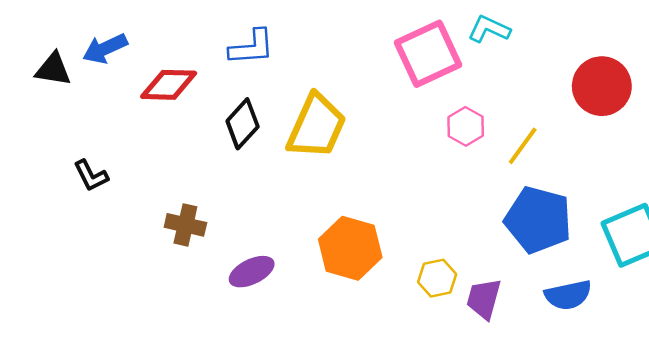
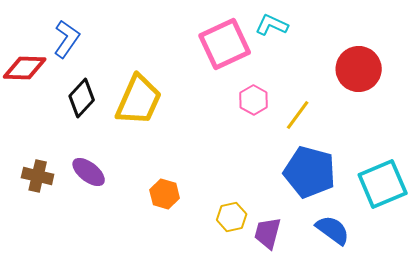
blue L-shape: (252, 47) -> (67, 39), moved, turned -51
orange hexagon: (350, 248) -> (165, 194), size x0.6
purple ellipse: (252, 272) -> (89, 172), moved, turned 64
blue semicircle: (568, 295) -> (333, 230), turned -132

